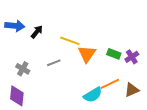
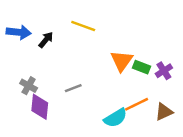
yellow line: (70, 41) -> (83, 26), moved
orange triangle: (87, 54) -> (122, 61), moved
gray line: (54, 63) -> (73, 88), moved
purple diamond: (17, 96) -> (40, 107), moved

